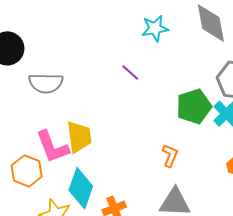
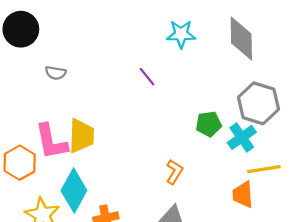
gray semicircle: (46, 83) -> (56, 73), size x0.6
green pentagon: (194, 107) -> (209, 124), size x0.7

